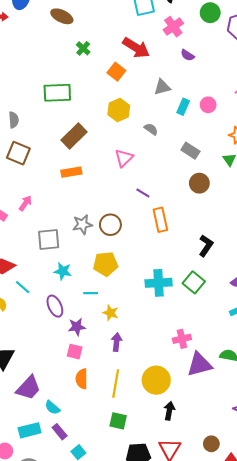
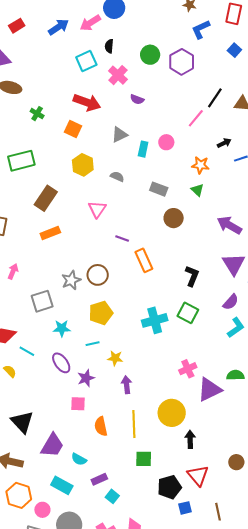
pink square: (75, 352) -> (78, 404), moved
cyan rectangle: (30, 430) -> (62, 485), turned 55
purple rectangle: (60, 432) -> (99, 479), moved, turned -63

